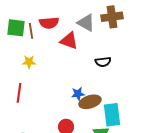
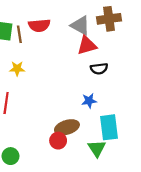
red triangle: (69, 41) -> (87, 45), moved, turned -36
blue star: (78, 94) -> (89, 101), moved
brown ellipse: (90, 102) -> (67, 127), moved

